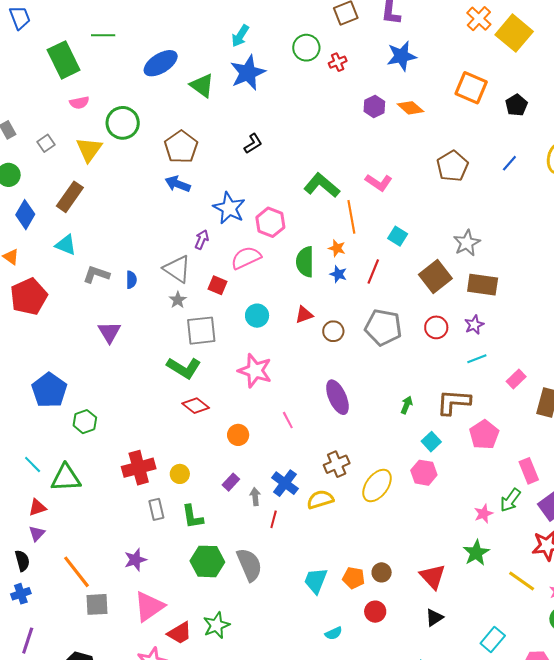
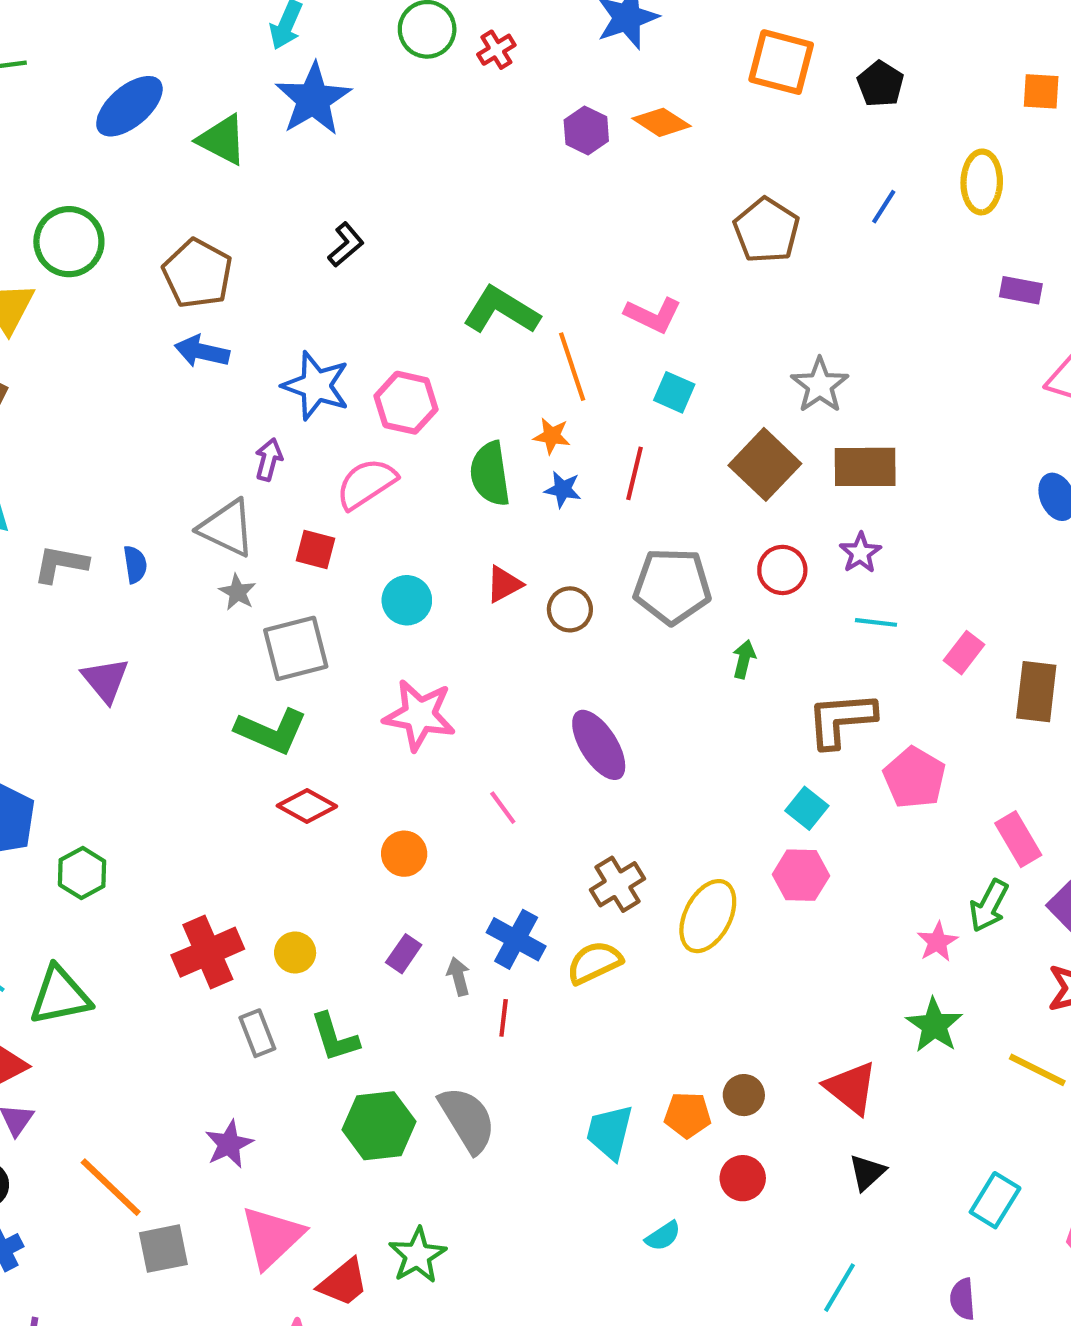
pink L-shape: (379, 182) -> (653, 315), moved
cyan line: (477, 359) -> (876, 622), turned 36
green arrow: (407, 405) -> (744, 659), moved

